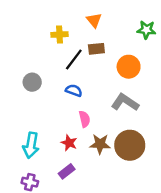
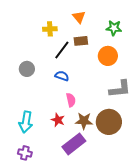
green star: (146, 30) -> (114, 28), moved
gray L-shape: (125, 102) -> (120, 89), moved, turned 140
purple rectangle: (67, 171) -> (74, 144), moved, size x1.6

